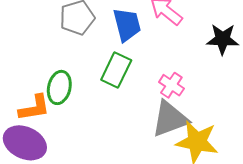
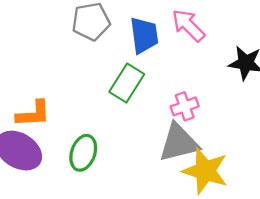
pink cross: (171, 85) -> (185, 106), turned 30
green ellipse: (59, 87) -> (83, 153), moved

